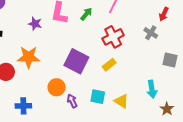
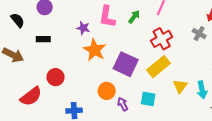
orange star: (29, 57) -> (95, 50), moved, turned 30
yellow rectangle: (109, 65) -> (159, 67), size x1.6
yellow triangle: (121, 101) -> (180, 86), moved, turned 35

